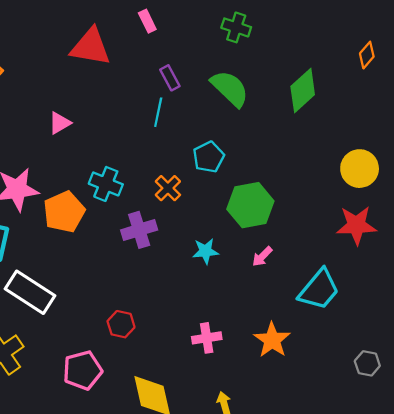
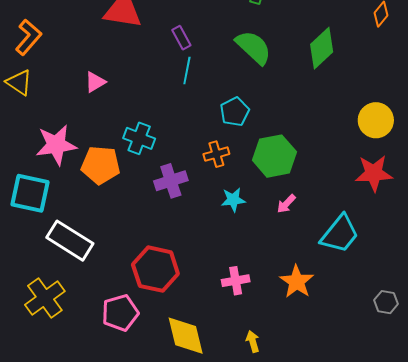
purple rectangle: (170, 78) -> (181, 38), moved
orange cross: (168, 188) -> (216, 154), moved, turned 30
orange pentagon: (64, 212) -> (101, 165), turned 30
red hexagon: (121, 324) -> (155, 269), size x1.8

